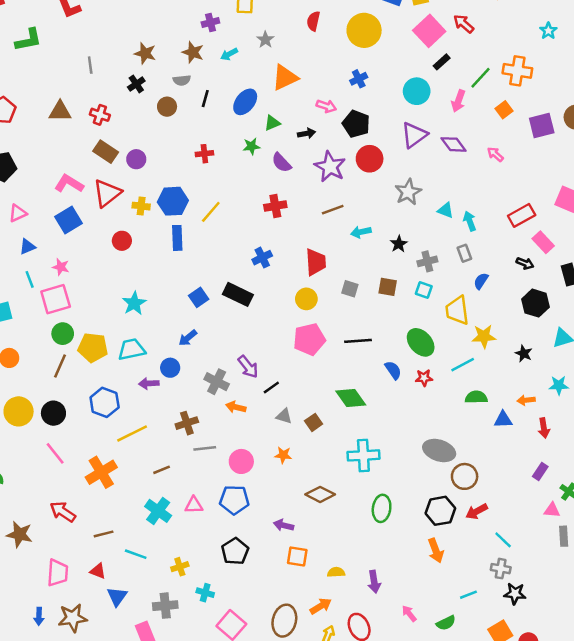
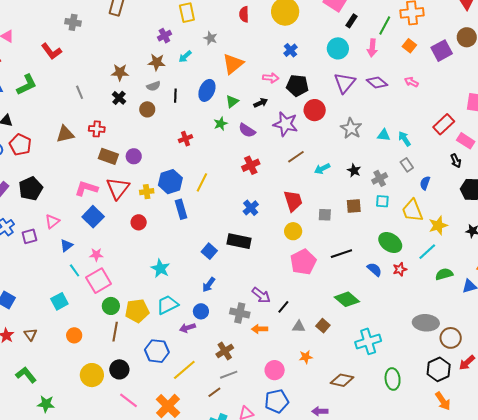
black arrow: (525, 263) -> (456, 161), turned 56
gray line: (205, 448) -> (229, 375), moved

